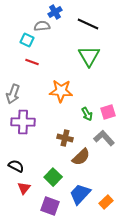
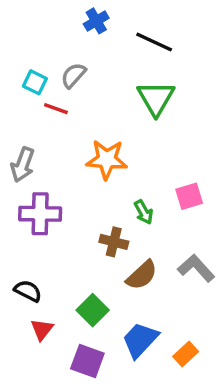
gray semicircle: (42, 26) -> (73, 75), moved, turned -42
cyan square: (27, 40) -> (35, 82), moved
green arrow: (87, 114) -> (144, 212), moved
gray L-shape: (104, 138) -> (196, 268), moved

